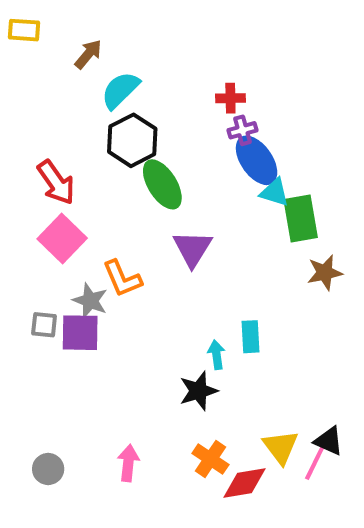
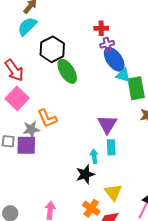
cyan semicircle: (120, 90) -> (27, 26), moved
purple triangle: (192, 249) -> (107, 124), moved
gray star: (90, 301) -> (31, 129), turned -30
yellow triangle: (281, 447) -> (113, 192), moved

